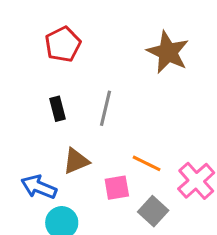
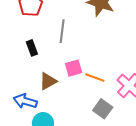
gray line: (105, 108) -> (62, 31), moved
pink square: (117, 188) -> (74, 68), moved

